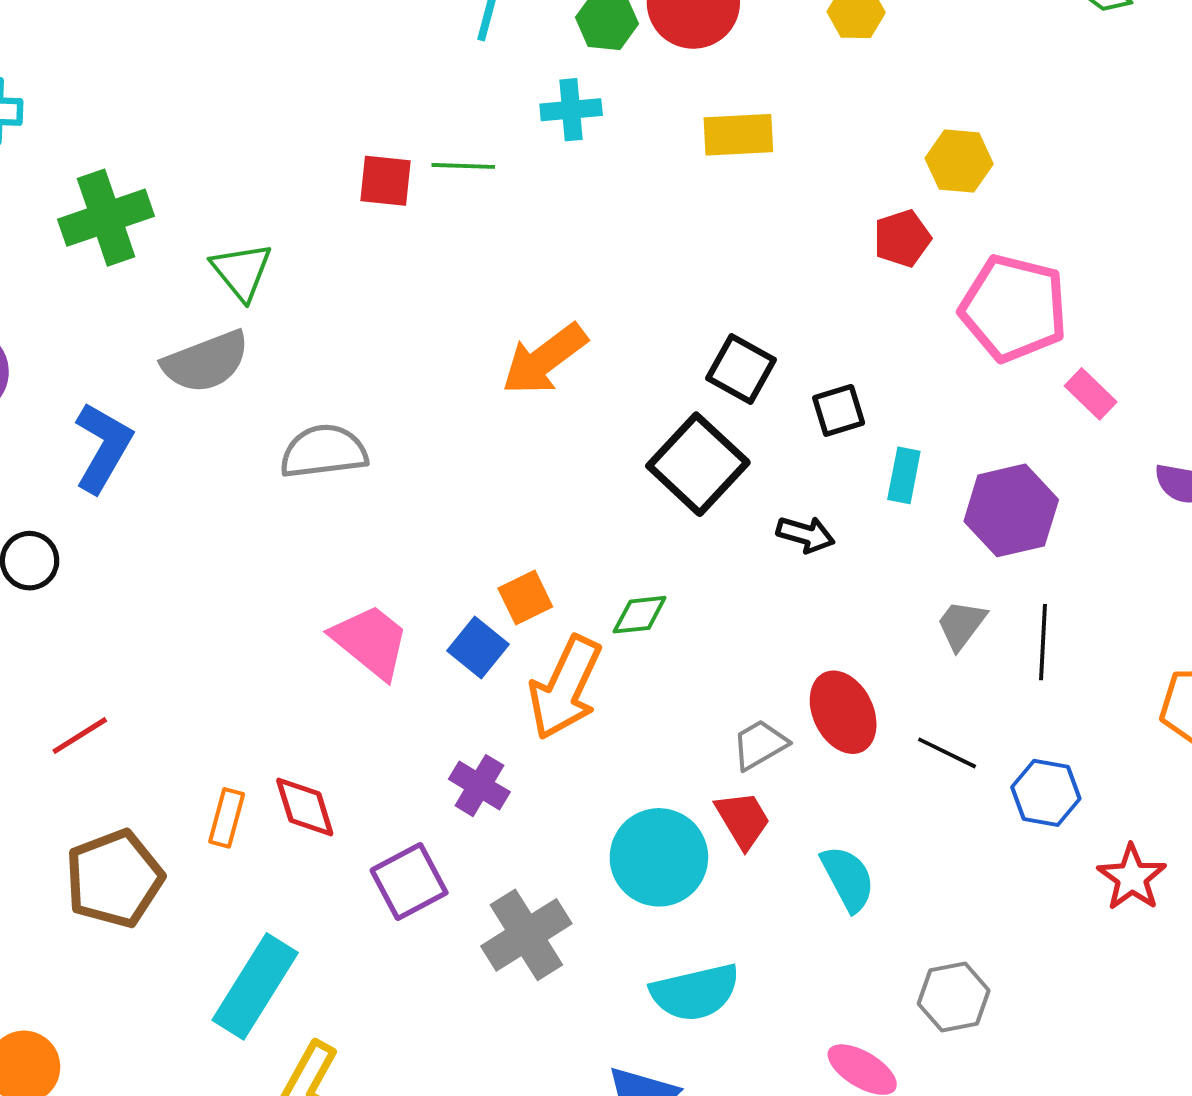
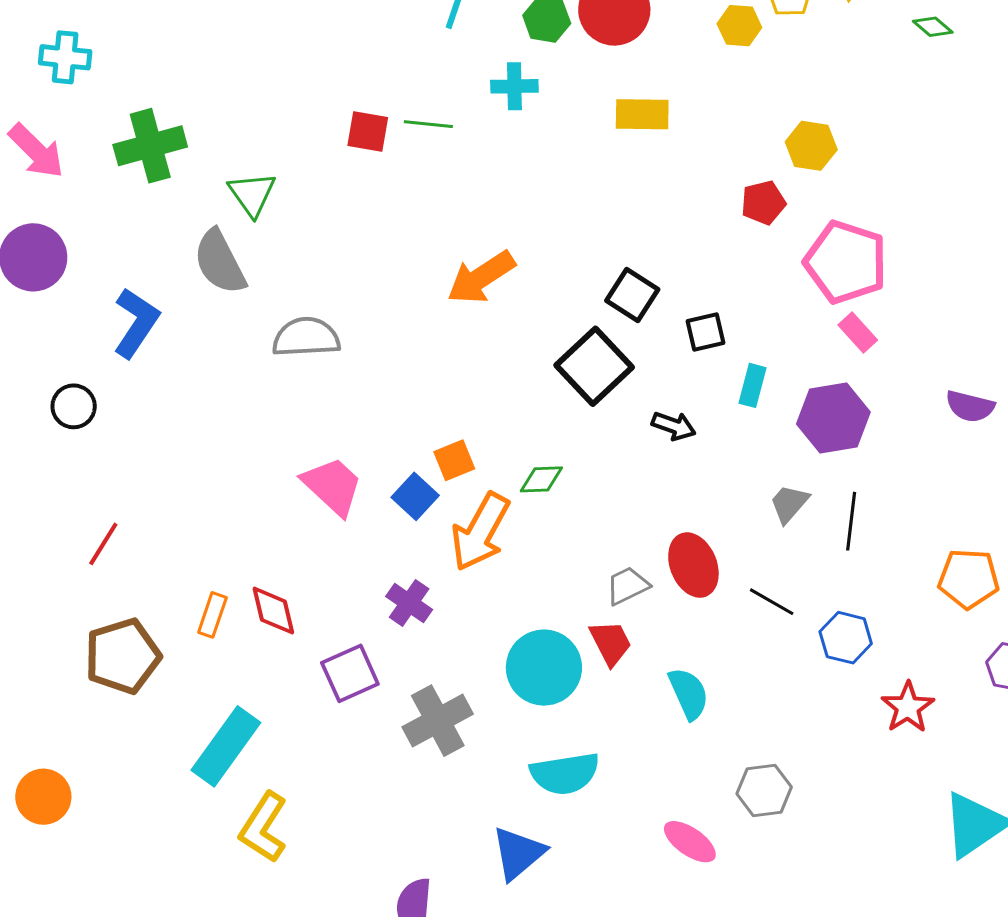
gray semicircle: (206, 362) -> (220, 262), turned 80
pink rectangle: (1091, 394) -> (858, 332), moved
red line: (80, 736) -> (103, 544), turned -30

